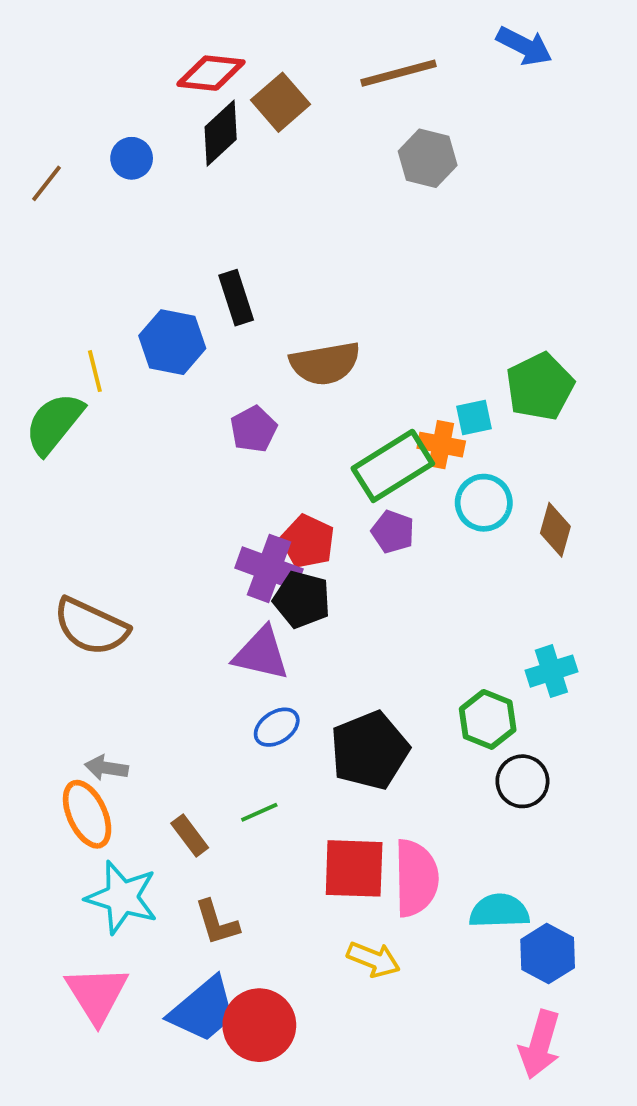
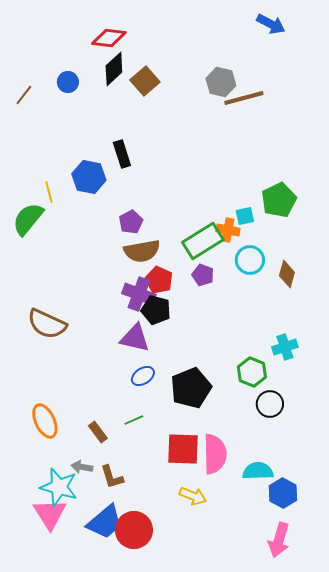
brown line: (399, 73) -> (244, 98), moved
brown square: (281, 102) -> (145, 81), moved
brown semicircle: (325, 363) -> (142, 251), moved
gray arrow: (106, 768) -> (82, 467), moved
cyan star: (122, 897) -> (59, 487), moved

